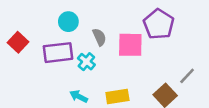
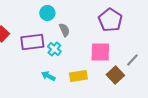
cyan circle: (68, 22) -> (47, 13), moved
pink square: (130, 45) -> (100, 52), moved

